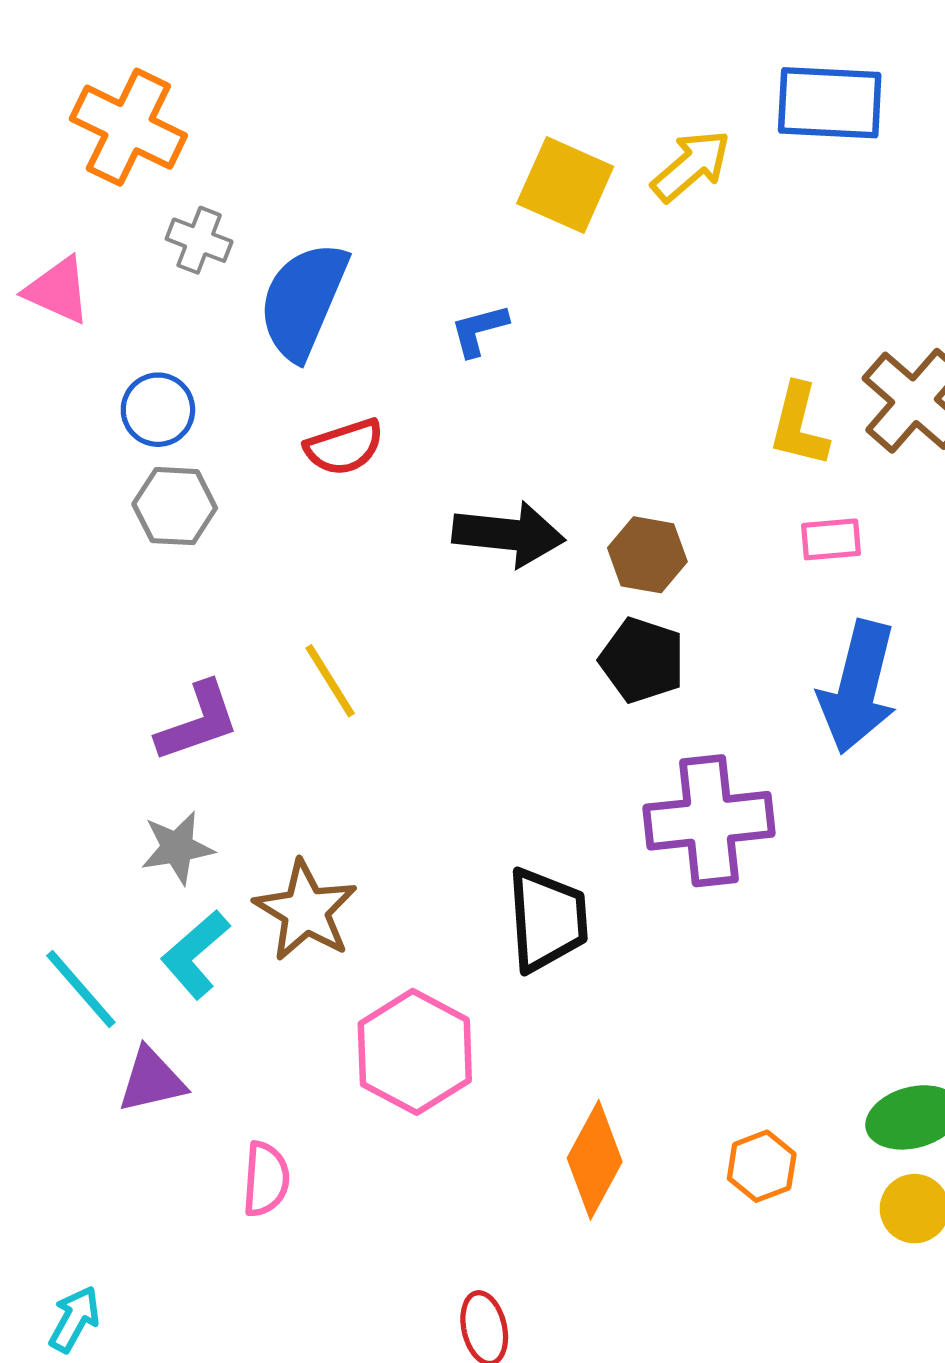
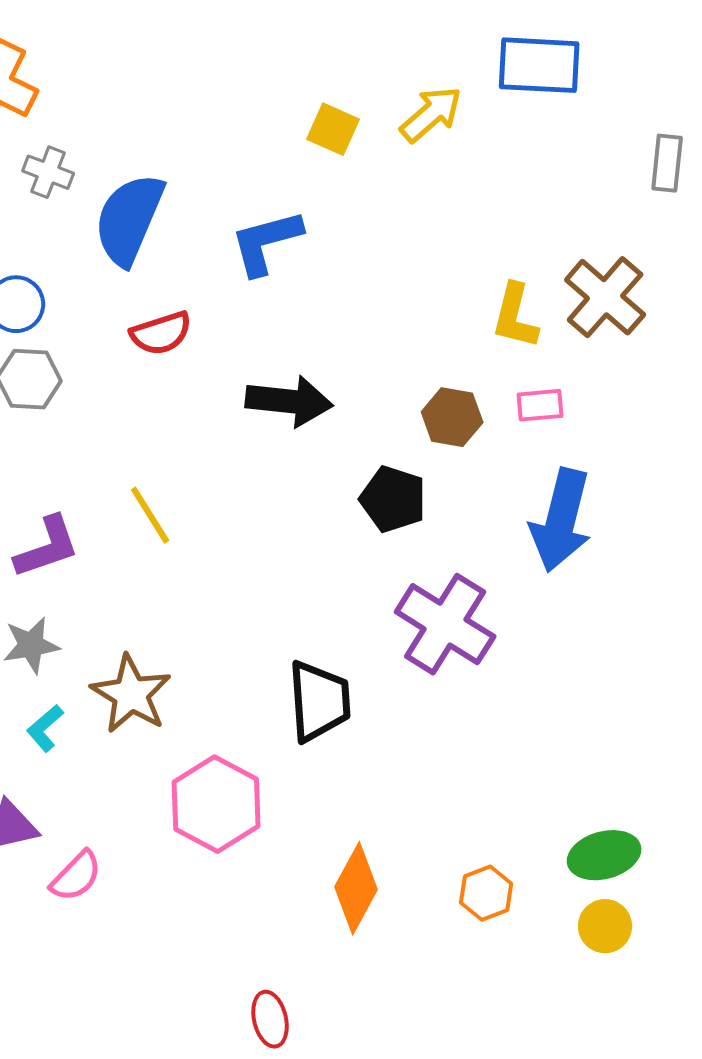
yellow square: (565, 185) -> (333, 129), size x0.7
blue L-shape: (479, 330) -> (266, 242), size x1.6
brown hexagon: (647, 555) -> (452, 417), moved
purple cross: (709, 821) -> (445, 624), turned 38
cyan L-shape: (195, 954) -> (45, 728), size x0.7
pink semicircle: (266, 1179) -> (76, 876), moved, turned 40

